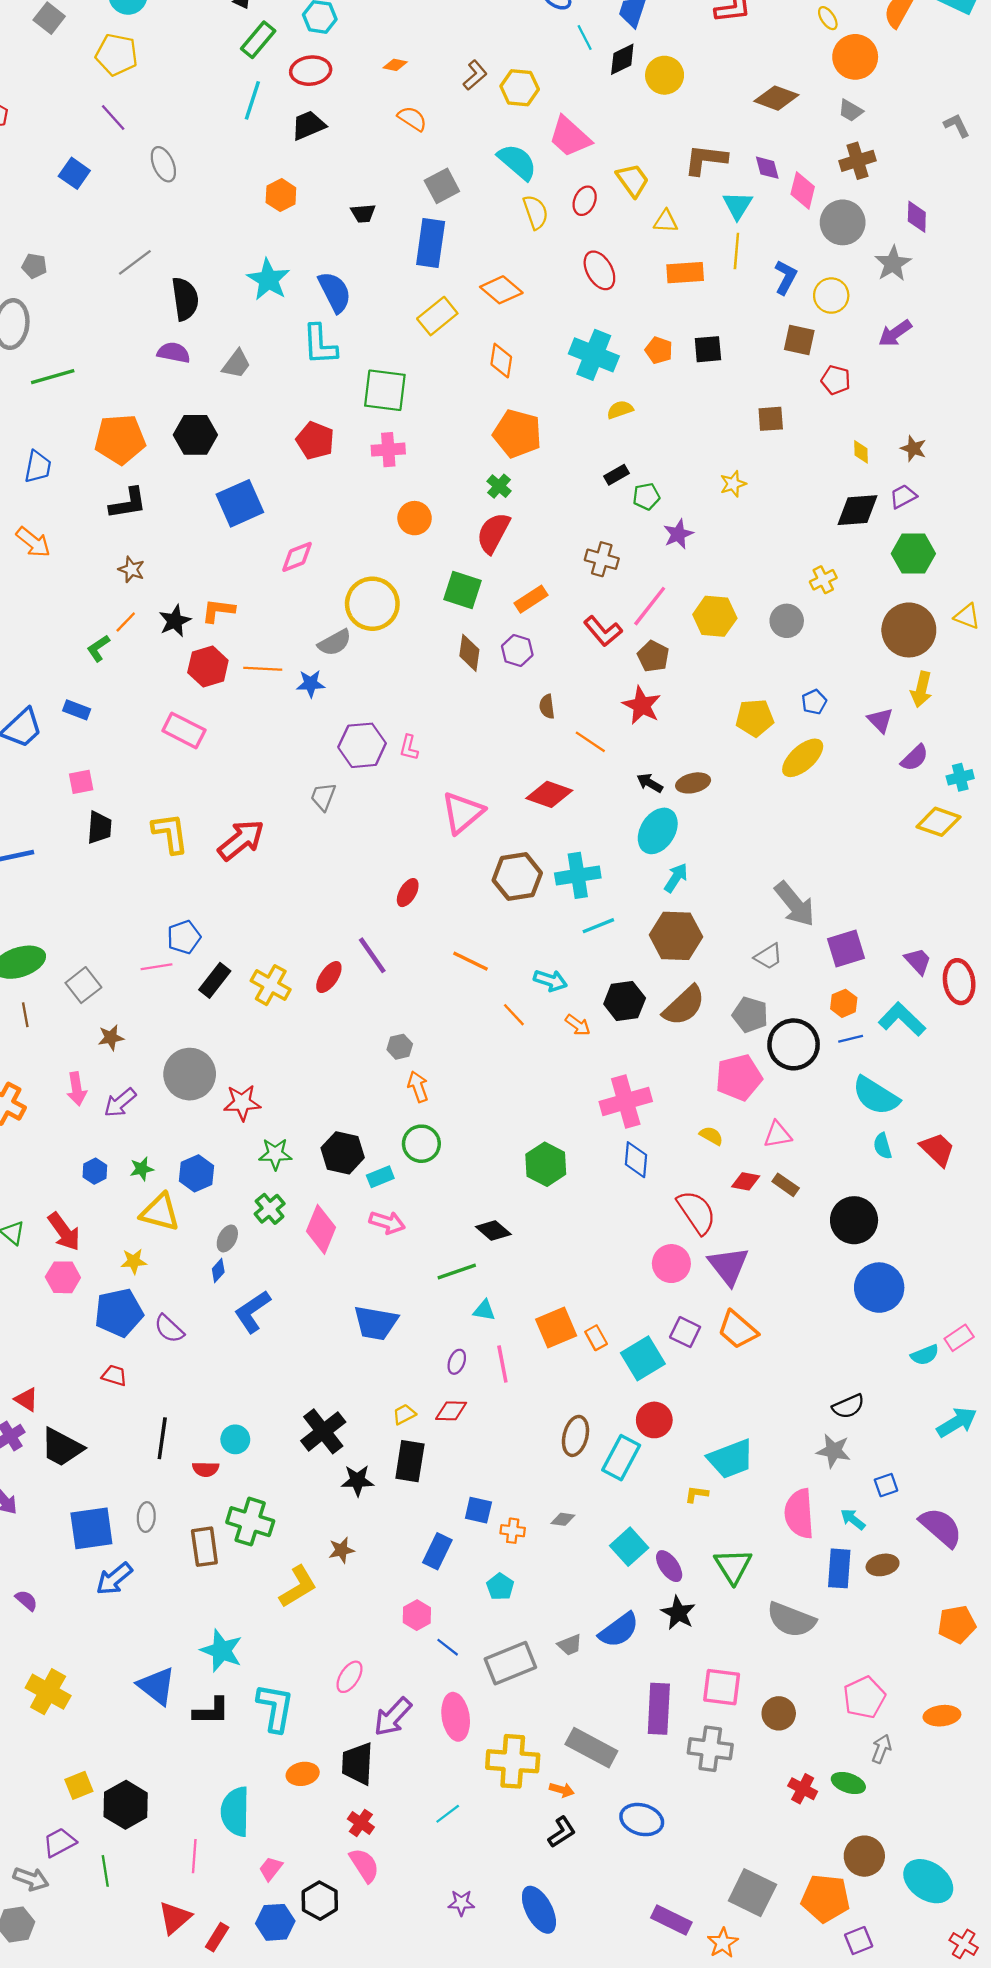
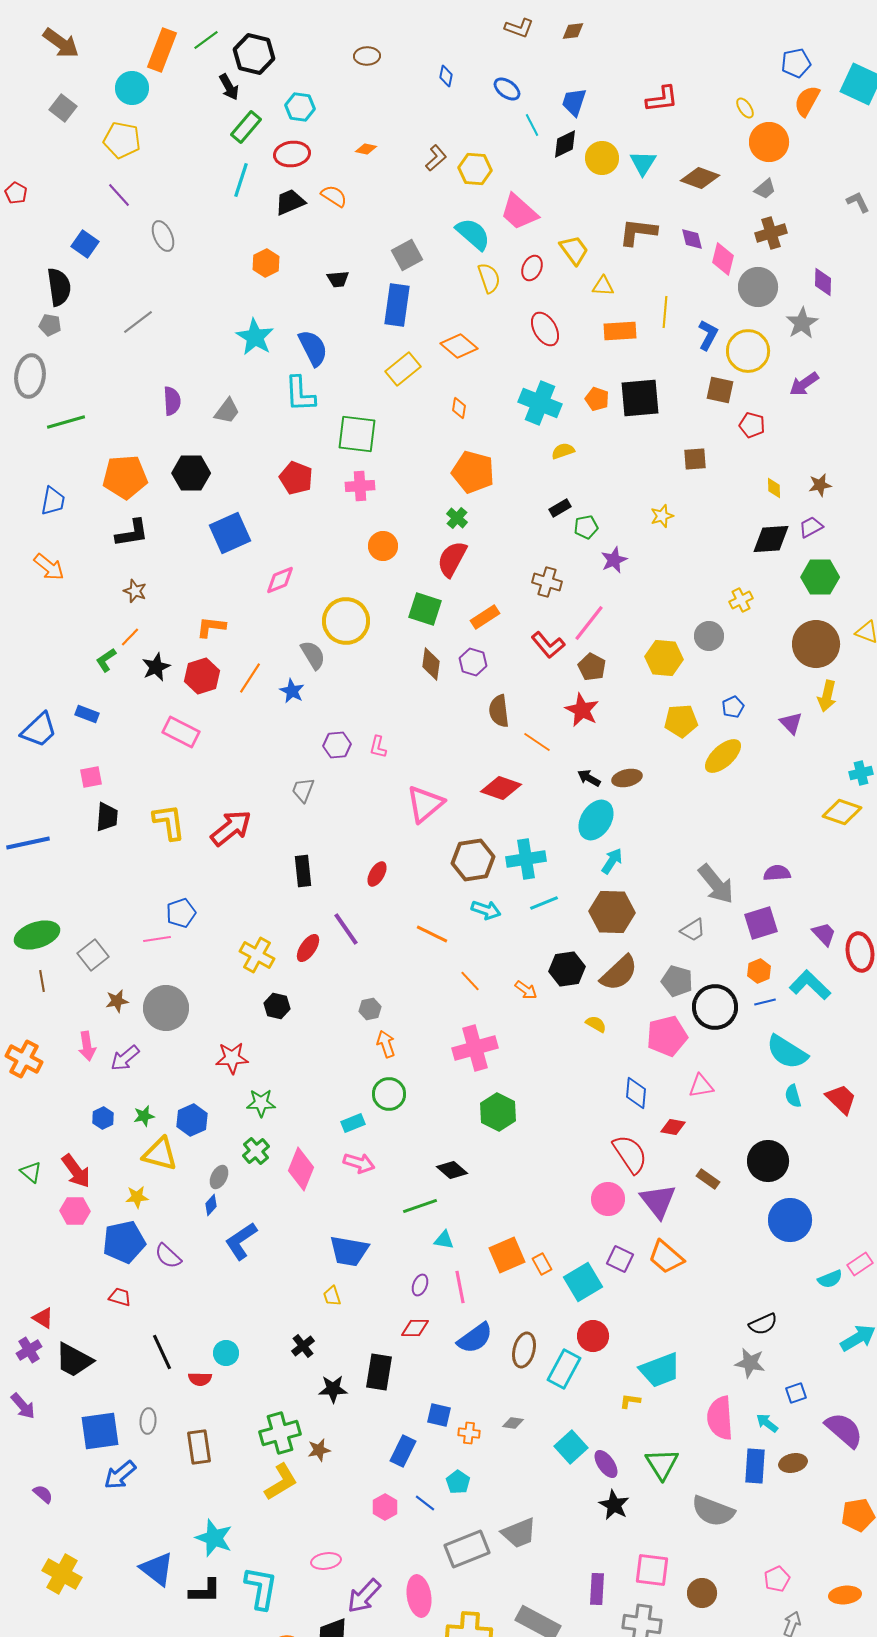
gray trapezoid: (851, 111) -> (765, 189), turned -70
orange semicircle: (412, 119) -> (334, 196), moved
cyan triangle: (738, 205) -> (643, 163), moved
yellow circle: (831, 296) -> (748, 351), size x1.4
black semicircle: (185, 299) -> (59, 287), moved
black square: (708, 349) -> (640, 398), size x1.6
purple semicircle: (174, 353) -> (172, 401), turned 76
orange diamond: (501, 361) -> (459, 408), size x0.7
brown star: (913, 448) -> (820, 485), turned -30
yellow hexagon: (715, 616) -> (664, 658), moved
black star: (175, 621) -> (156, 667), moved
gray semicircle: (335, 643) -> (313, 655), turned -92
orange line: (263, 669) -> (250, 678), turned -60
blue star: (311, 684) -> (292, 691), turned 30
brown semicircle: (547, 706) -> (499, 711), size x1.5
purple hexagon: (362, 745) -> (337, 745), size x0.7
purple semicircle: (915, 758) -> (777, 873), moved, turned -140
black rectangle: (215, 980) -> (303, 871), moved, turned -44
cyan arrow: (550, 980) -> (486, 910), moved
gray circle: (190, 1074) -> (166, 1008), moved
pink cross: (626, 1101) -> (475, 1048), moved
yellow semicircle: (711, 1136) -> (596, 1024), moved
black hexagon: (343, 1153) -> (277, 1006), moved, size x0.7
blue diamond: (636, 1160) -> (636, 1093), moved
brown rectangle: (786, 1185) -> (708, 1179), moved
yellow trapezoid: (404, 1414) -> (332, 1296), moved, turned -80
black cross: (323, 1431) -> (303, 1346), size x0.6
black line: (162, 1438) -> (162, 1352), turned -33
green cross: (250, 1522) -> (280, 1433), moved, turned -33
blue semicircle: (619, 1630) -> (475, 1338), moved
gray trapezoid: (570, 1645) -> (519, 1533), size x1.6
blue line: (448, 1647) -> (425, 1503), moved
pink ellipse: (349, 1677) -> (326, 1561), turned 48
pink pentagon: (864, 1697) -> (777, 1579), size x0.7
purple rectangle: (659, 1709) -> (597, 1589), size x0.7

